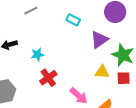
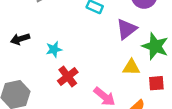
red square: (124, 78) -> (156, 83), moved

